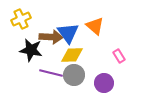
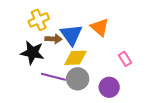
yellow cross: (21, 19) -> (39, 20), moved
brown arrow: (51, 37) -> (53, 39), size x0.7

